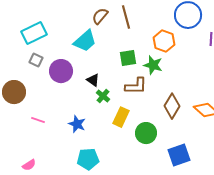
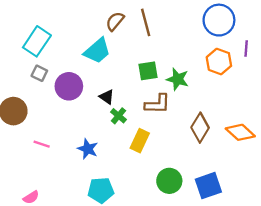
cyan rectangle: (34, 33) -> (37, 41), turned -30
orange hexagon: (164, 41) -> (219, 61), moved
green circle: (146, 133) -> (169, 181), moved

